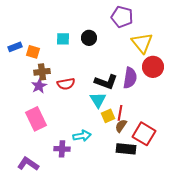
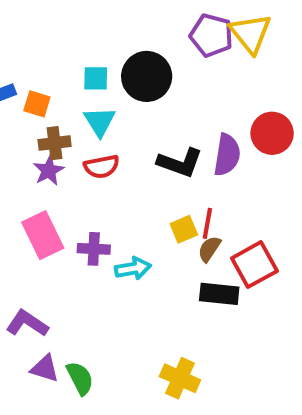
black circle: (89, 38) -> (147, 76), size x1.6
yellow triangle: (142, 43) -> (250, 33), moved
cyan triangle: (98, 100) -> (100, 121), moved
red square: (144, 134) -> (254, 265), turned 30
purple cross: (62, 149) -> (94, 249), moved

